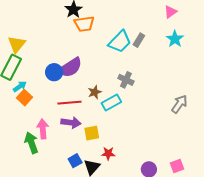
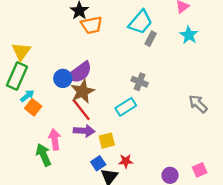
cyan trapezoid: (120, 42) -> (140, 22), moved
brown star: (95, 92) -> (83, 91), moved, size x1.6
red line: (69, 103) -> (81, 110), turned 60
gray arrow: (179, 104) -> (198, 104), turned -78
blue square: (75, 161) -> (98, 163), moved

